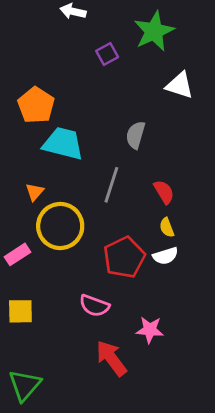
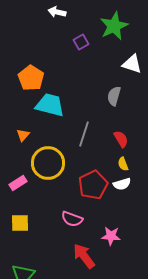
gray semicircle: (136, 135) -> (114, 96), moved
orange triangle: (35, 192) -> (23, 135), moved

